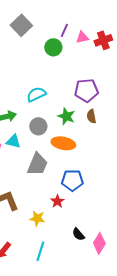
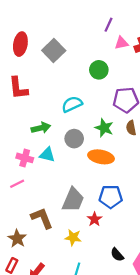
gray square: (21, 25) -> (54, 50), moved
purple line: (64, 30) -> (109, 25), moved
green circle: (53, 47) -> (99, 70), moved
gray trapezoid: (37, 164) -> (73, 200), moved

